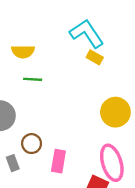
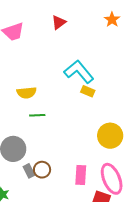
pink rectangle: (58, 161) -> (81, 175), moved
gray rectangle: (13, 163) -> (29, 171), moved

